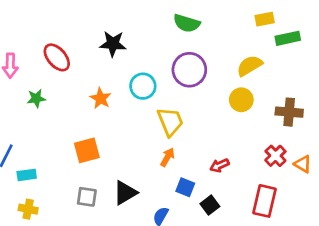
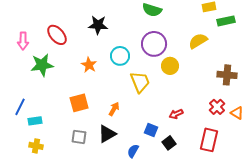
green star: (36, 98) -> (42, 65), size x1.6
yellow circle: (241, 100) -> (170, 66), moved
orange arrow: (167, 157) -> (114, 109), moved

